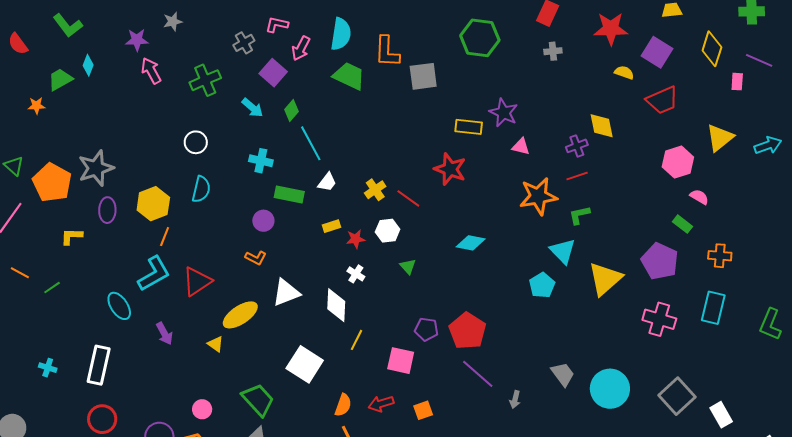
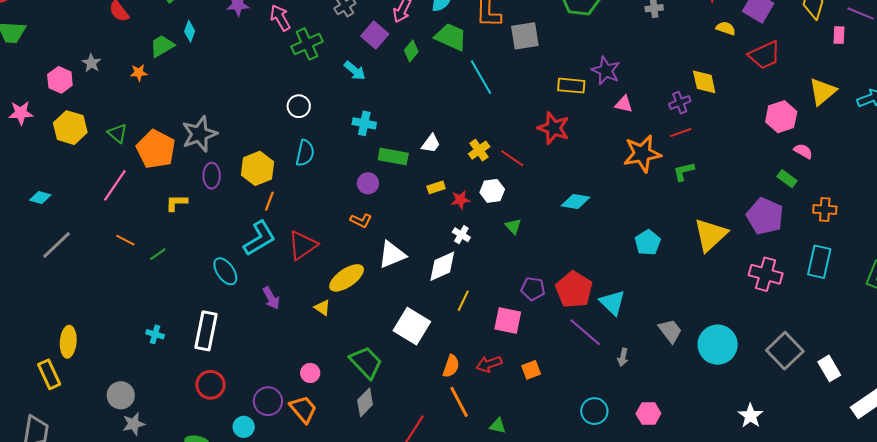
pink arrow: (151, 71) -> (280, 18), moved
green diamond: (291, 110) -> (411, 51), moved
cyan line: (311, 143) -> (481, 77), moved
cyan triangle: (563, 251) -> (612, 303), moved
white diamond: (336, 305) -> (442, 266), turned 64

